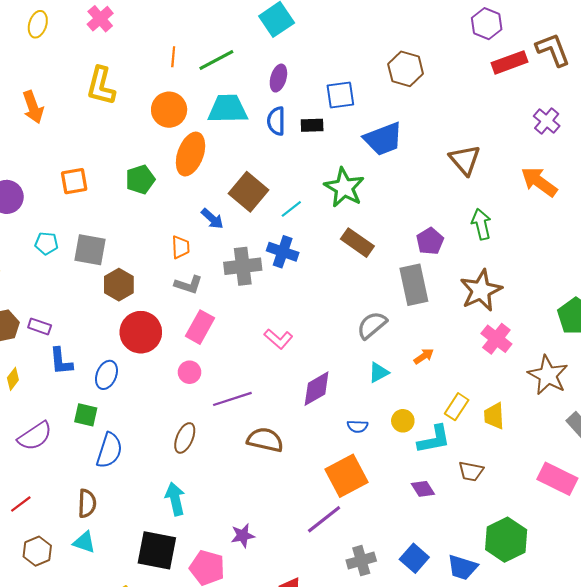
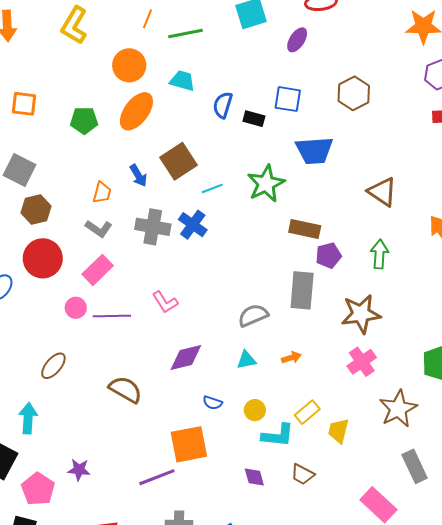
purple ellipse: (278, 78) -> (297, 40), moved
cyan trapezoid: (228, 109) -> (182, 81), size x0.7
brown triangle: (465, 160) -> (382, 192), turned -32
brown rectangle: (357, 243) -> (305, 229), moved, turned -40
purple line: (232, 399) -> (112, 316), moved

